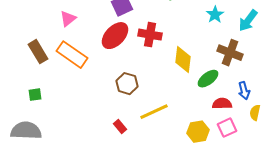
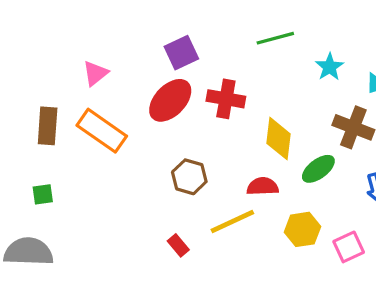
brown rectangle: (38, 52) -> (48, 126), turned 35
red semicircle: (222, 104) -> (263, 186), moved
yellow hexagon: (198, 132) -> (302, 229), moved

